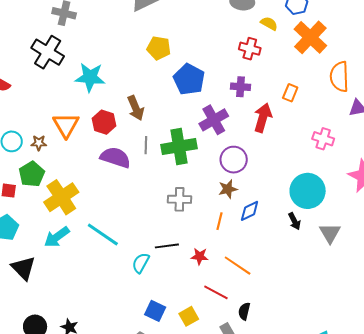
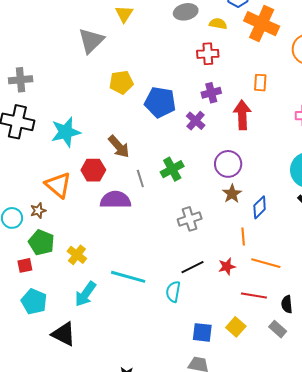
purple cross: (214, 120) -> (196, 121), moved, size x0.7
green cross: (179, 147) -> (172, 169), size x0.7
yellow cross: (61, 197) -> (77, 255), size x0.6
orange line: (220, 221) -> (243, 236), moved

